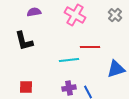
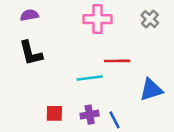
purple semicircle: (34, 12) -> (29, 15), moved
pink cross: (75, 15) -> (97, 19), turned -30
red square: (26, 87) -> (54, 113), moved

